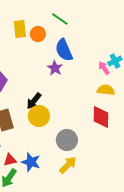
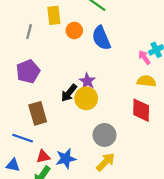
orange circle: (38, 34) -> (74, 30), moved
purple star: (55, 68) -> (87, 81), moved
yellow circle: (39, 116) -> (86, 98), moved
blue star: (31, 162) -> (66, 159), turned -30

